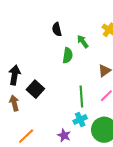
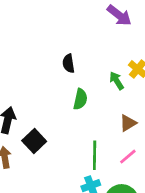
green arrow: (83, 42) -> (117, 81), moved

